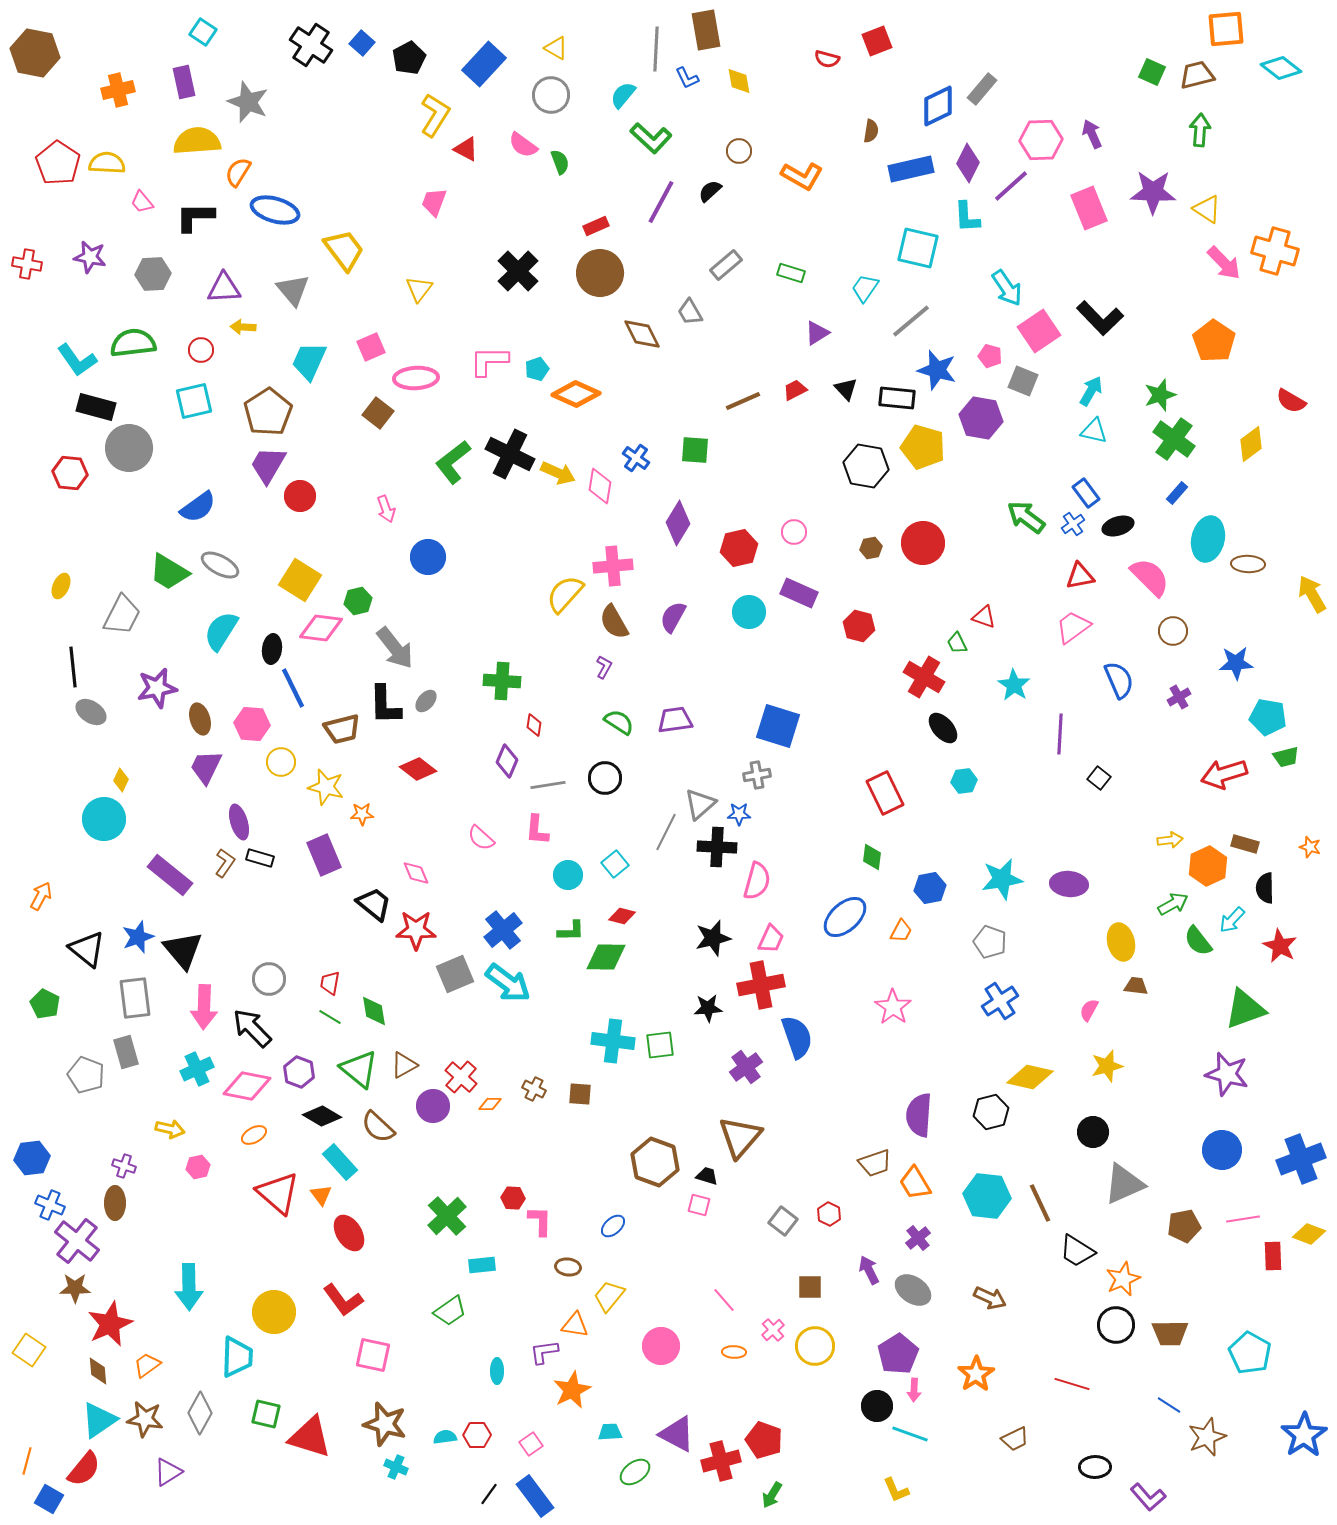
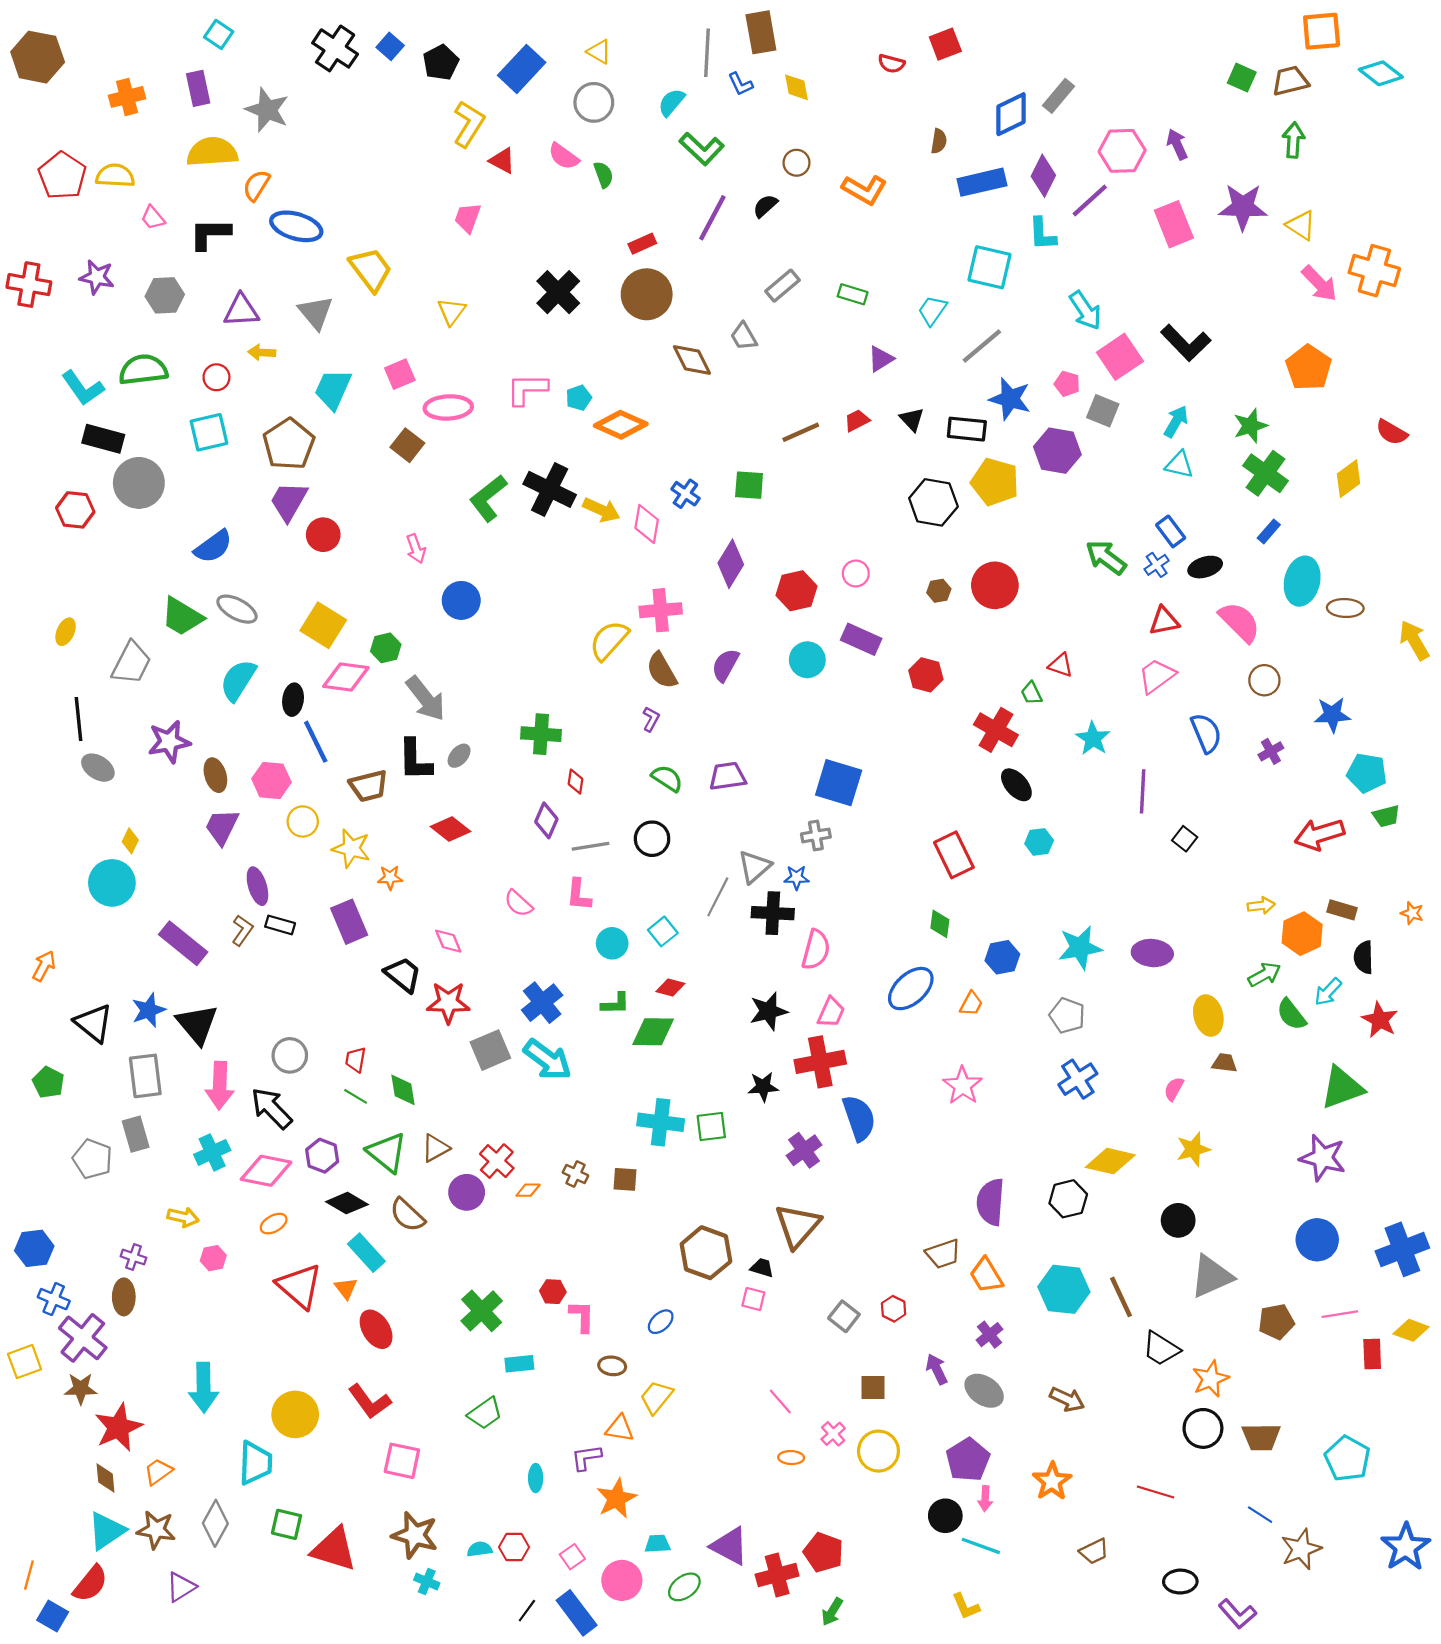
red cross: (27, 264) -> (29, 285), size x1.4
pink circle: (661, 1346) -> (622, 1580), moved
yellow square: (29, 1350) -> (25, 1362), moved, turned 36

